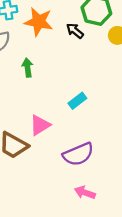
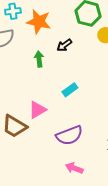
black arrow: (75, 31) -> (64, 45), moved, turned -77
green arrow: (28, 68) -> (39, 59), moved

